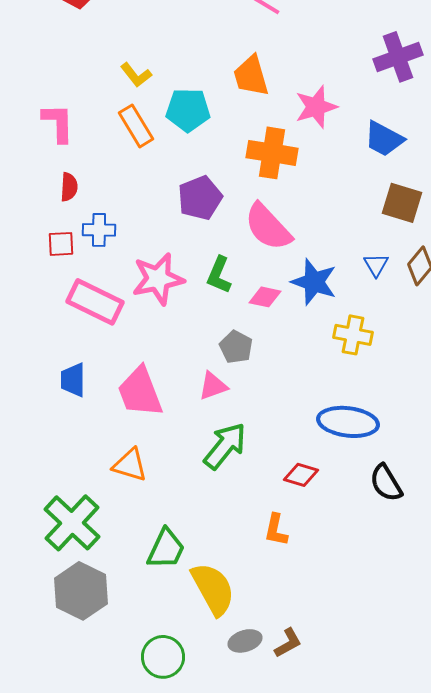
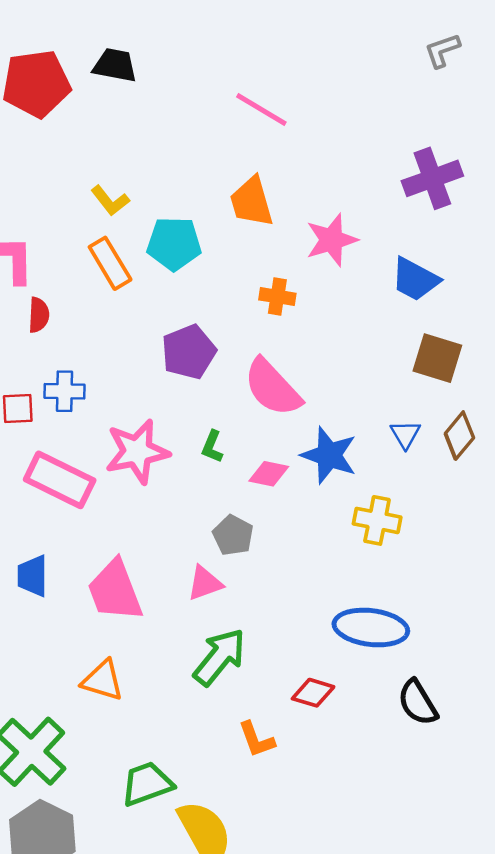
orange cross: (272, 153) -> (277, 297), size x0.6
red semicircle: (69, 187) -> (39, 315), moved
green L-shape: (219, 275) -> (212, 447), size x0.7
orange L-shape: (276, 530) -> (256, 739), moved, turned -32
green trapezoid: (166, 549) -> (147, 784), turned -135

